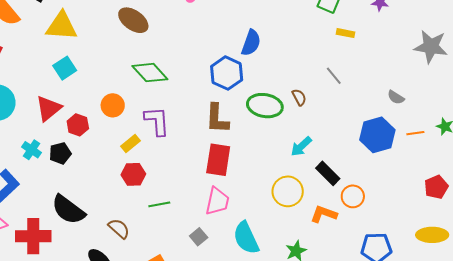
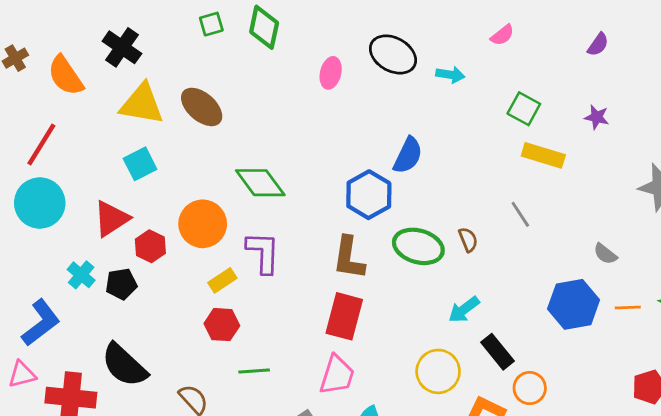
brown ellipse: (133, 20) -> (202, 107), moved
yellow rectangle: (346, 33) -> (543, 155), size x1.6
orange circle: (113, 105) -> (203, 224), size x1.4

